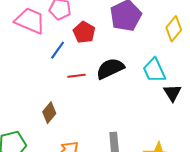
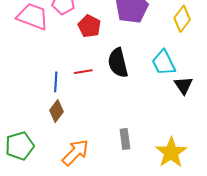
blue line: (58, 50) -> (56, 82), moved, turned -30
black semicircle: (110, 69) -> (118, 63), turned -76

